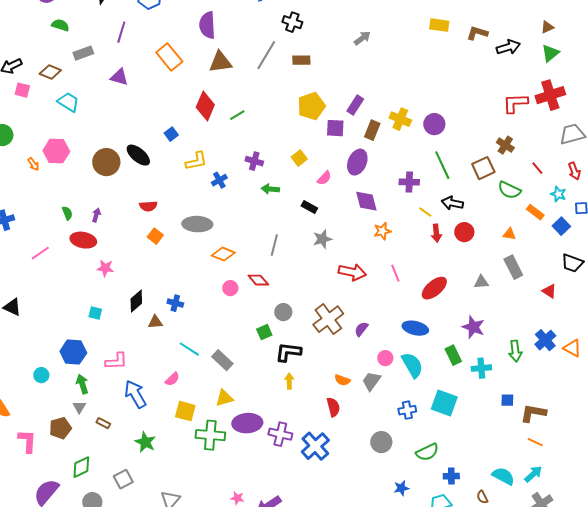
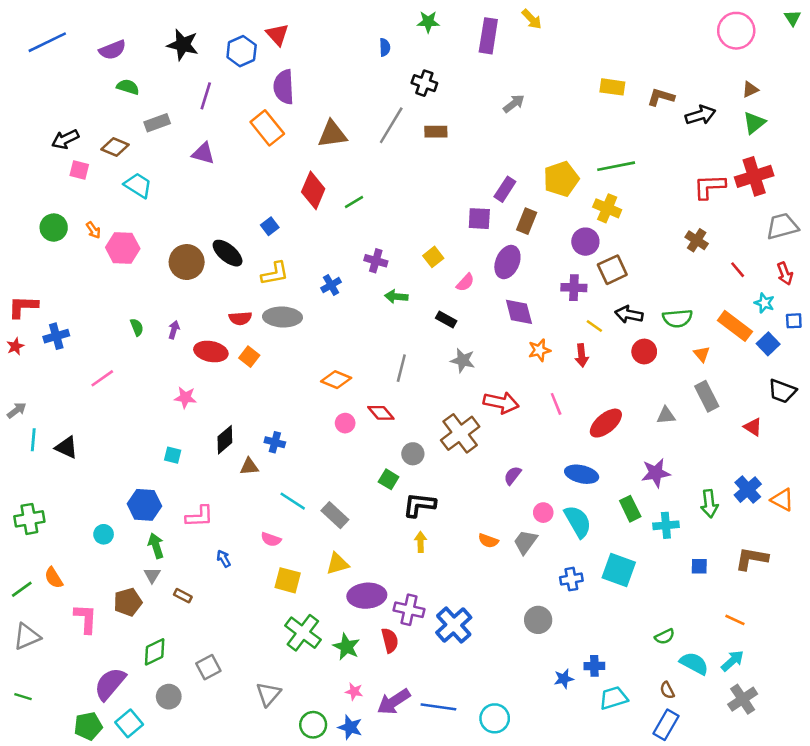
purple semicircle: (207, 25) -> (284, 87), moved
yellow pentagon: (311, 106) -> (561, 179), moved
yellow cross: (400, 119) -> (607, 208), moved
purple circle: (434, 124) -> (585, 242), moved
yellow L-shape: (196, 161) -> (275, 274), moved
orange arrow: (33, 164) -> (93, 230), moved
green line: (442, 165) -> (616, 166), moved, turned -76
brown square: (483, 168) -> (612, 270), moved
green semicircle: (509, 190) -> (677, 318), moved, turned -30
orange rectangle: (535, 212) -> (735, 326), size x1.5
gray ellipse: (197, 224) -> (282, 317), moved
red arrow: (436, 233) -> (582, 355), moved
orange triangle: (509, 234) -> (702, 354), turned 40
gray star: (322, 239) -> (463, 360), turned 30
red ellipse: (83, 240) -> (211, 352), moved
brown cross: (328, 319) -> (460, 433), moved
purple star: (473, 327) -> (656, 473), turned -30
green square: (264, 332) -> (389, 479), turned -35
pink semicircle: (172, 379) -> (271, 539), turned 63
blue arrow: (135, 394) -> (224, 559), size x0.5
red semicircle: (333, 407) -> (390, 640), moved
brown L-shape: (533, 413) -> (752, 559), moved
green cross: (210, 435) -> (303, 633), moved, turned 32
green star: (145, 442) -> (346, 647), moved
green semicircle: (427, 452) -> (665, 637), moved, size x0.7
blue cross: (451, 476) -> (594, 666), moved

